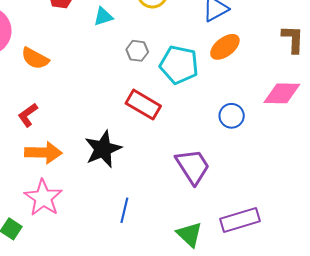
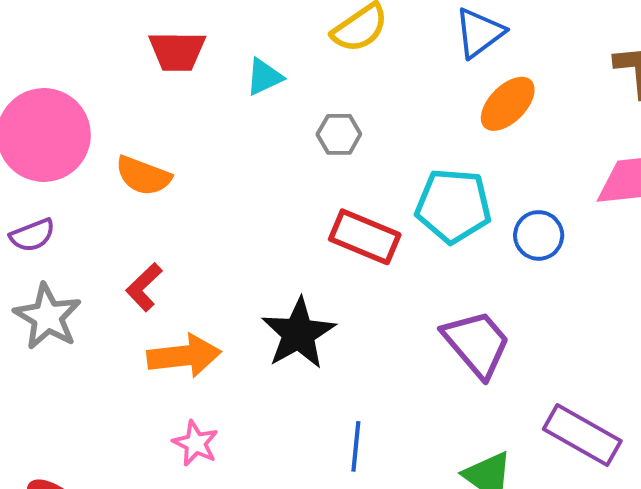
cyan pentagon: (179, 65) -> (453, 206), moved
pink star: (43, 198) -> (196, 443), size x0.6
purple rectangle: (240, 220) -> (582, 435), turned 54

